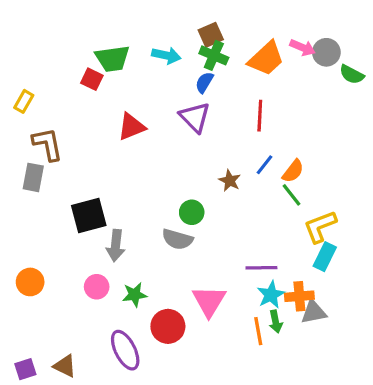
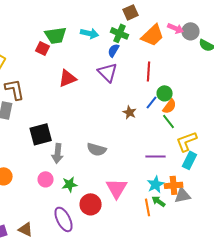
brown square: (211, 35) -> (131, 12), moved
green circle: (192, 212) -> (165, 93), moved
purple line: (261, 268) -> (156, 156), moved
green arrow: (276, 322) -> (159, 201), turned 136

